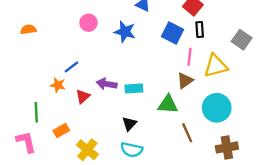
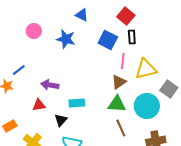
gray square: (242, 40) -> (169, 89), moved
cyan rectangle: (134, 88) -> (77, 103), moved
red triangle: (83, 96) -> (39, 105), moved, turned 32
green triangle: (168, 104) -> (117, 104), moved
black triangle: (129, 124) -> (61, 120), moved

